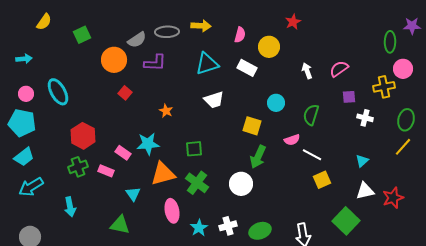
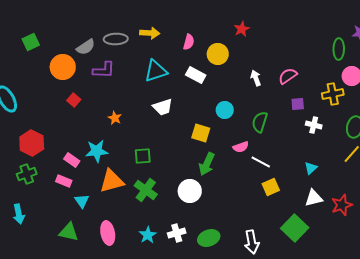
pink rectangle: (106, 171) -> (64, 181), moved
pink ellipse: (172, 211) -> (108, 233), moved

